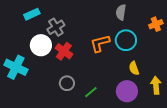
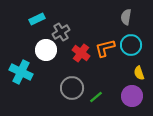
red cross: (64, 51) -> (81, 53), moved
gray circle: (67, 83) -> (72, 88), size x1.5

